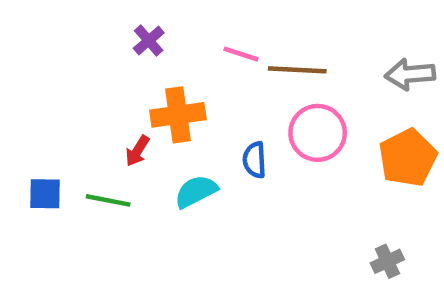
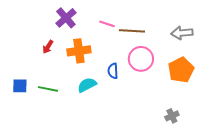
purple cross: (149, 41) -> (66, 18), size x1.5
red arrow: (137, 151) -> (48, 47), moved

